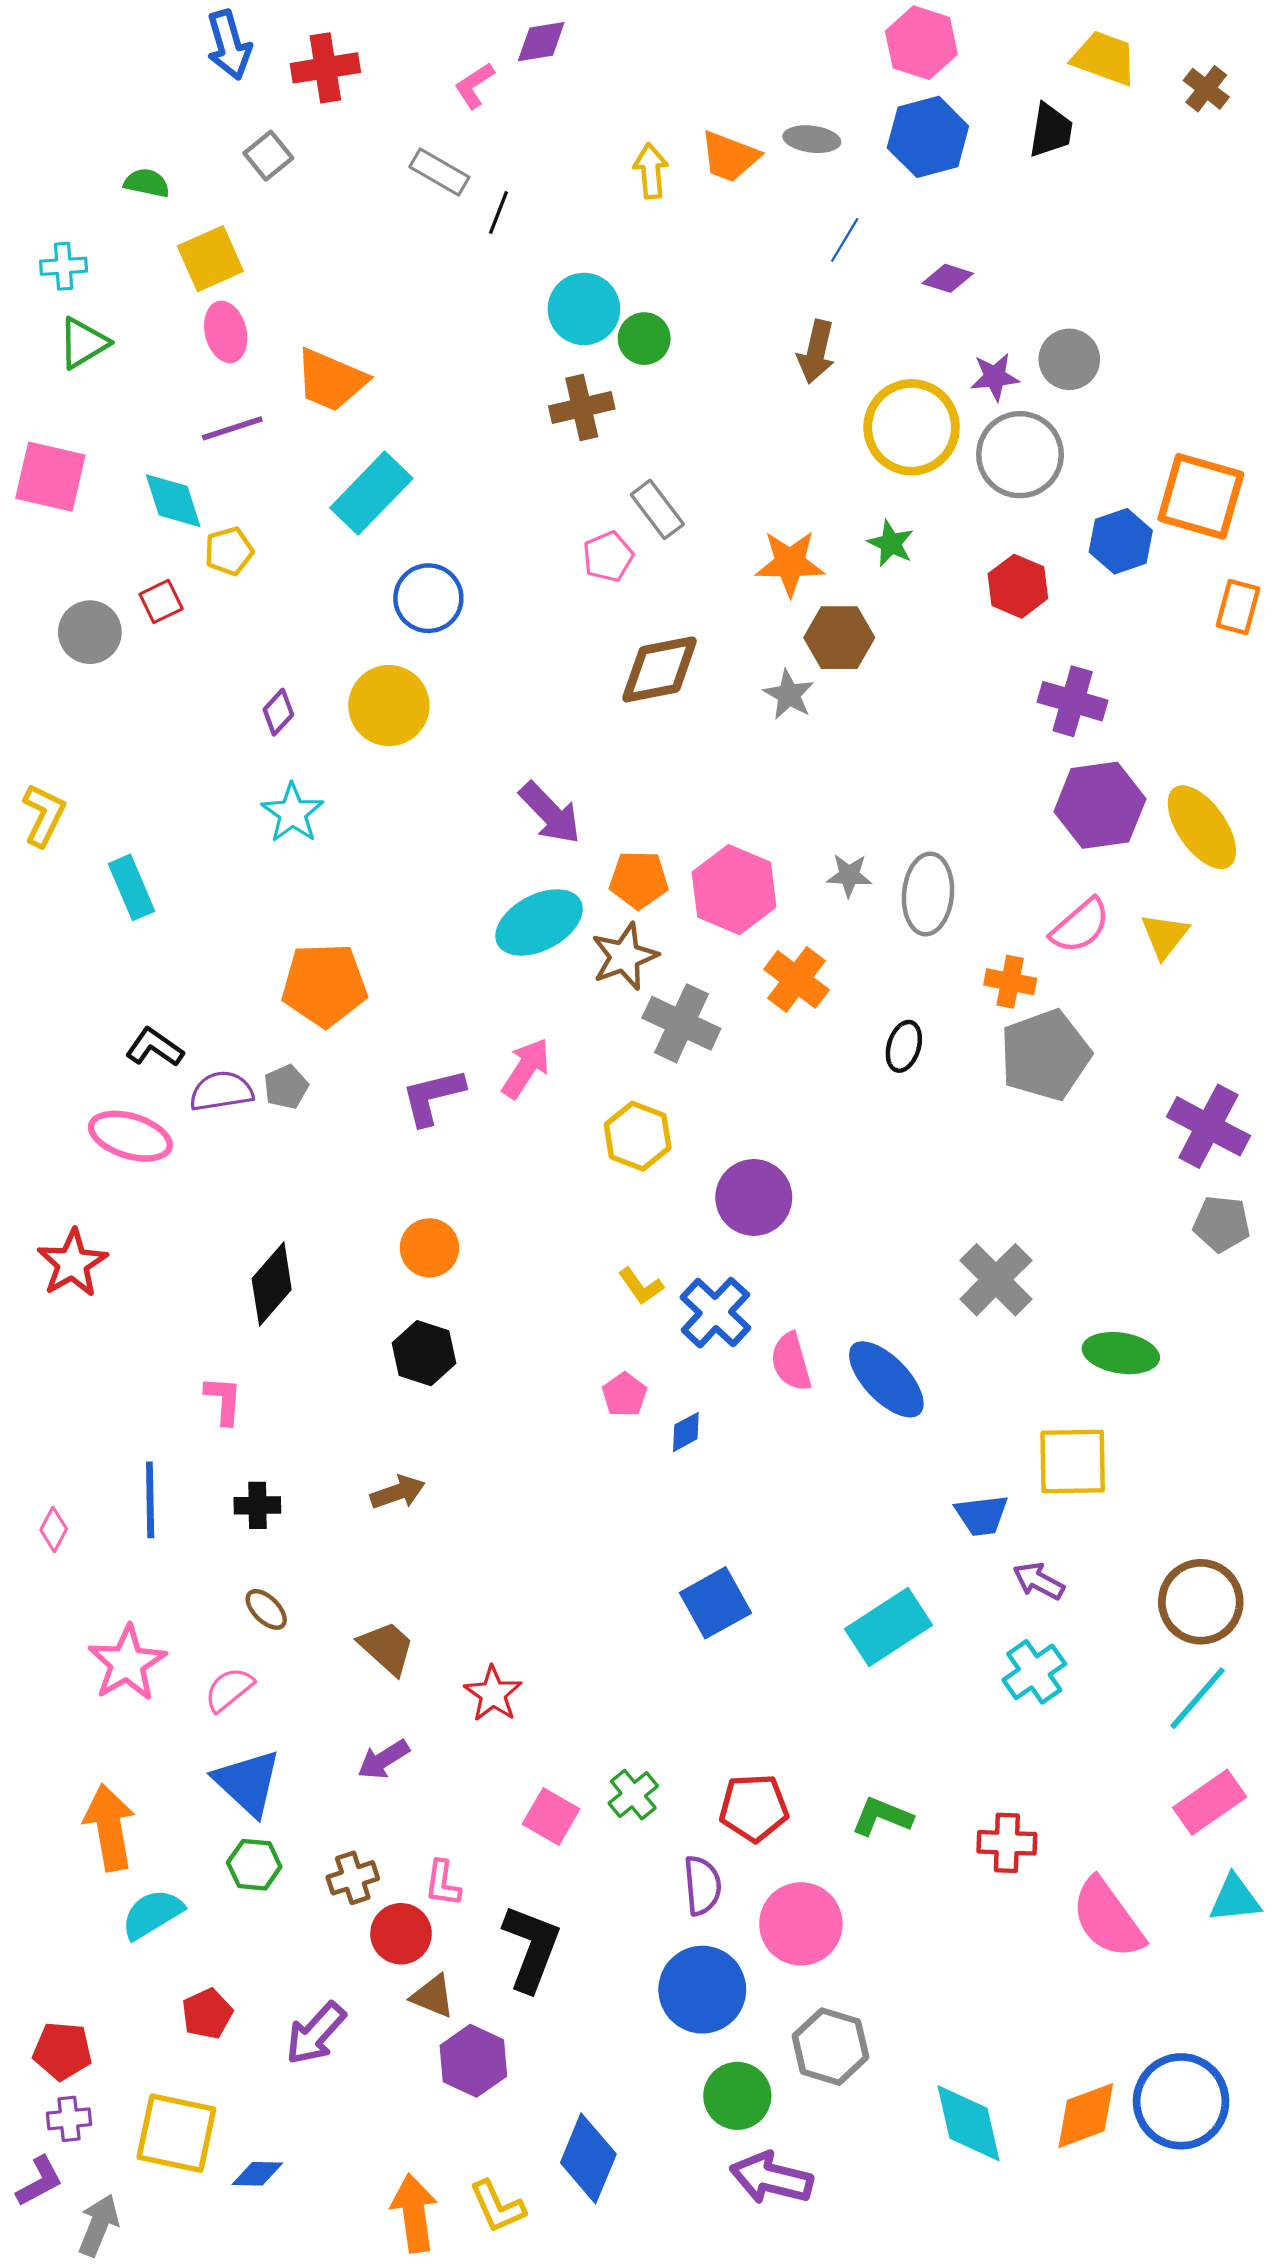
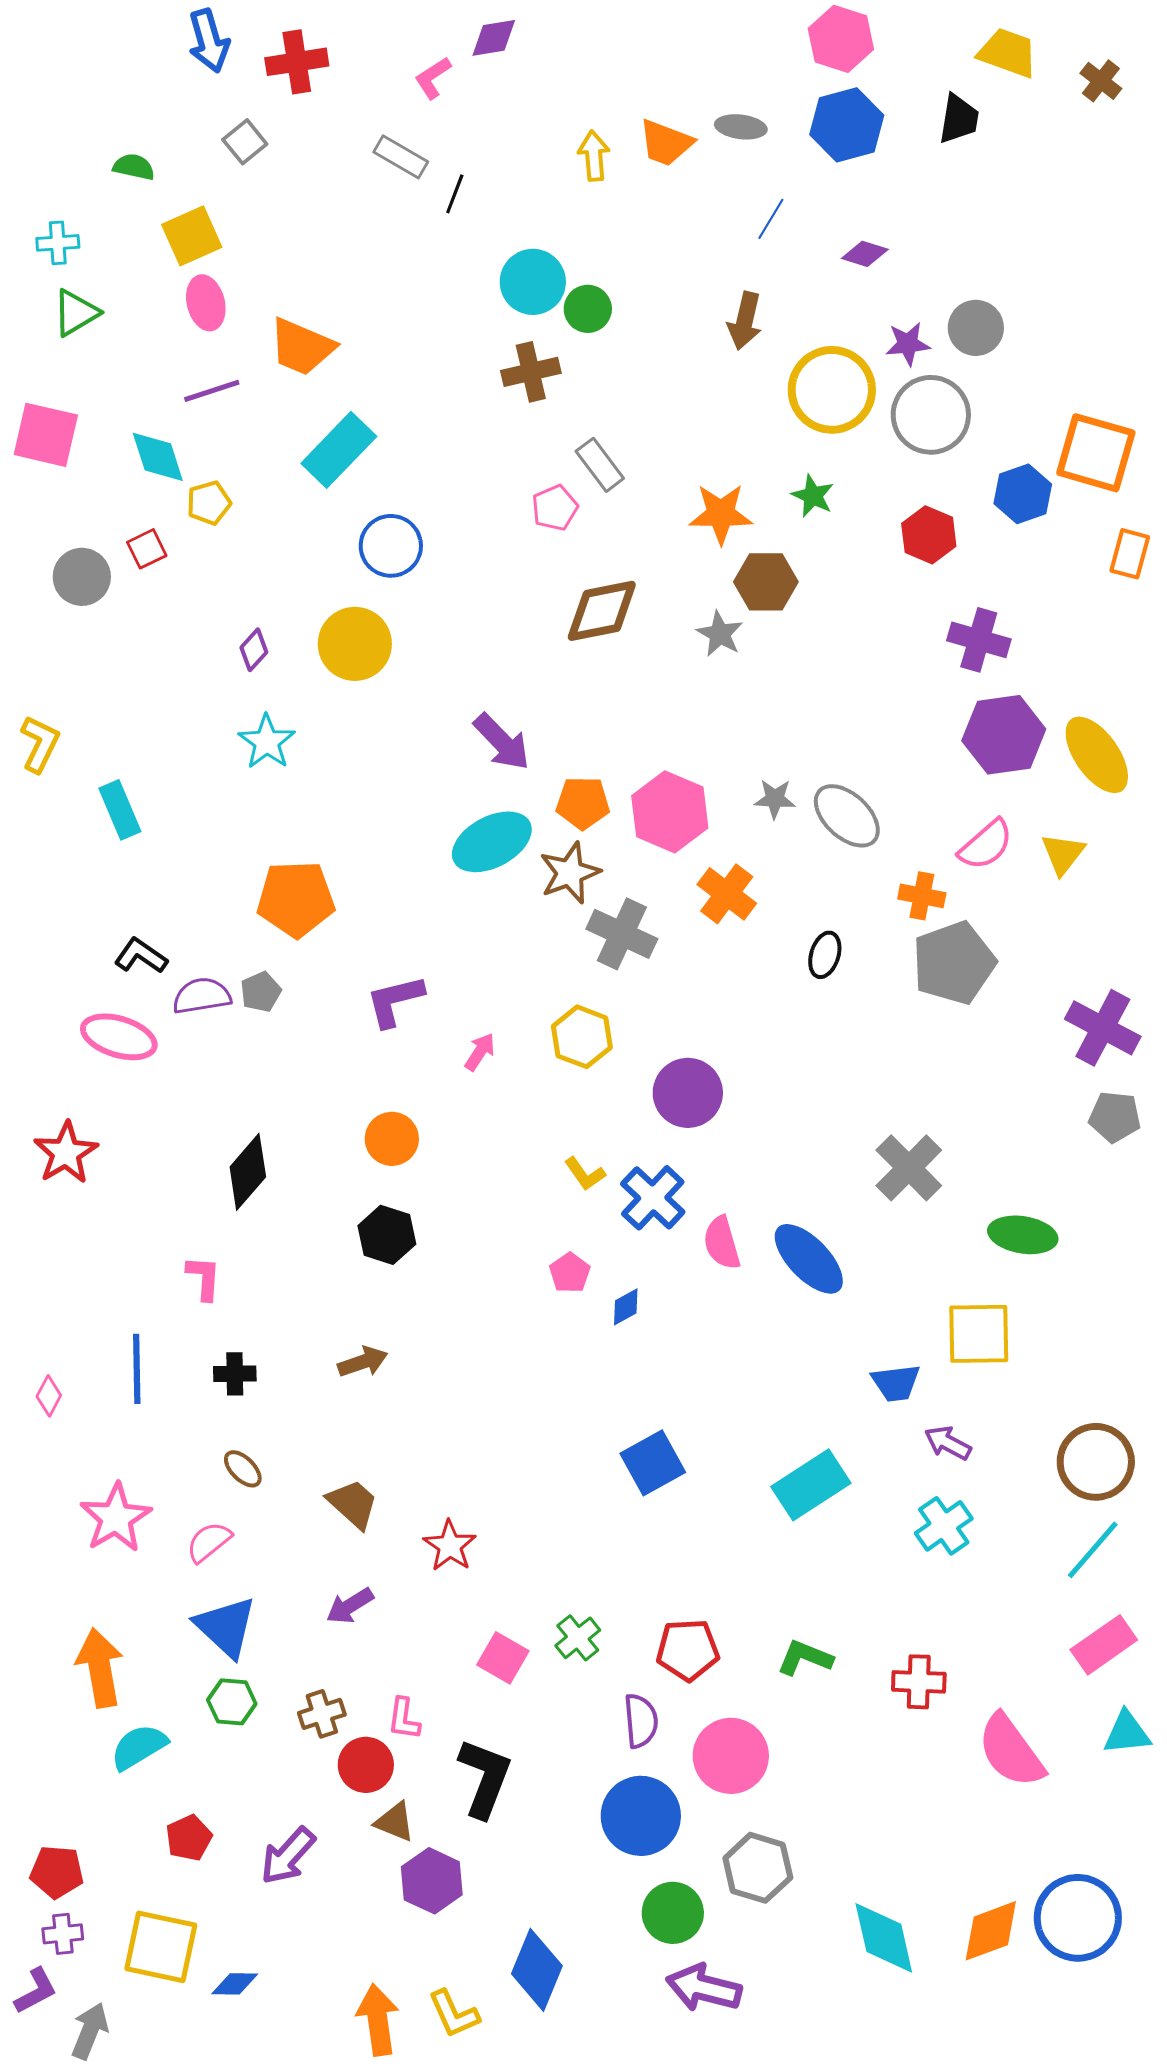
gray ellipse: (928, 894) -> (847, 816), turned -52
pink arrow: (526, 1068) -> (480, 1052), moved, size x0.7

